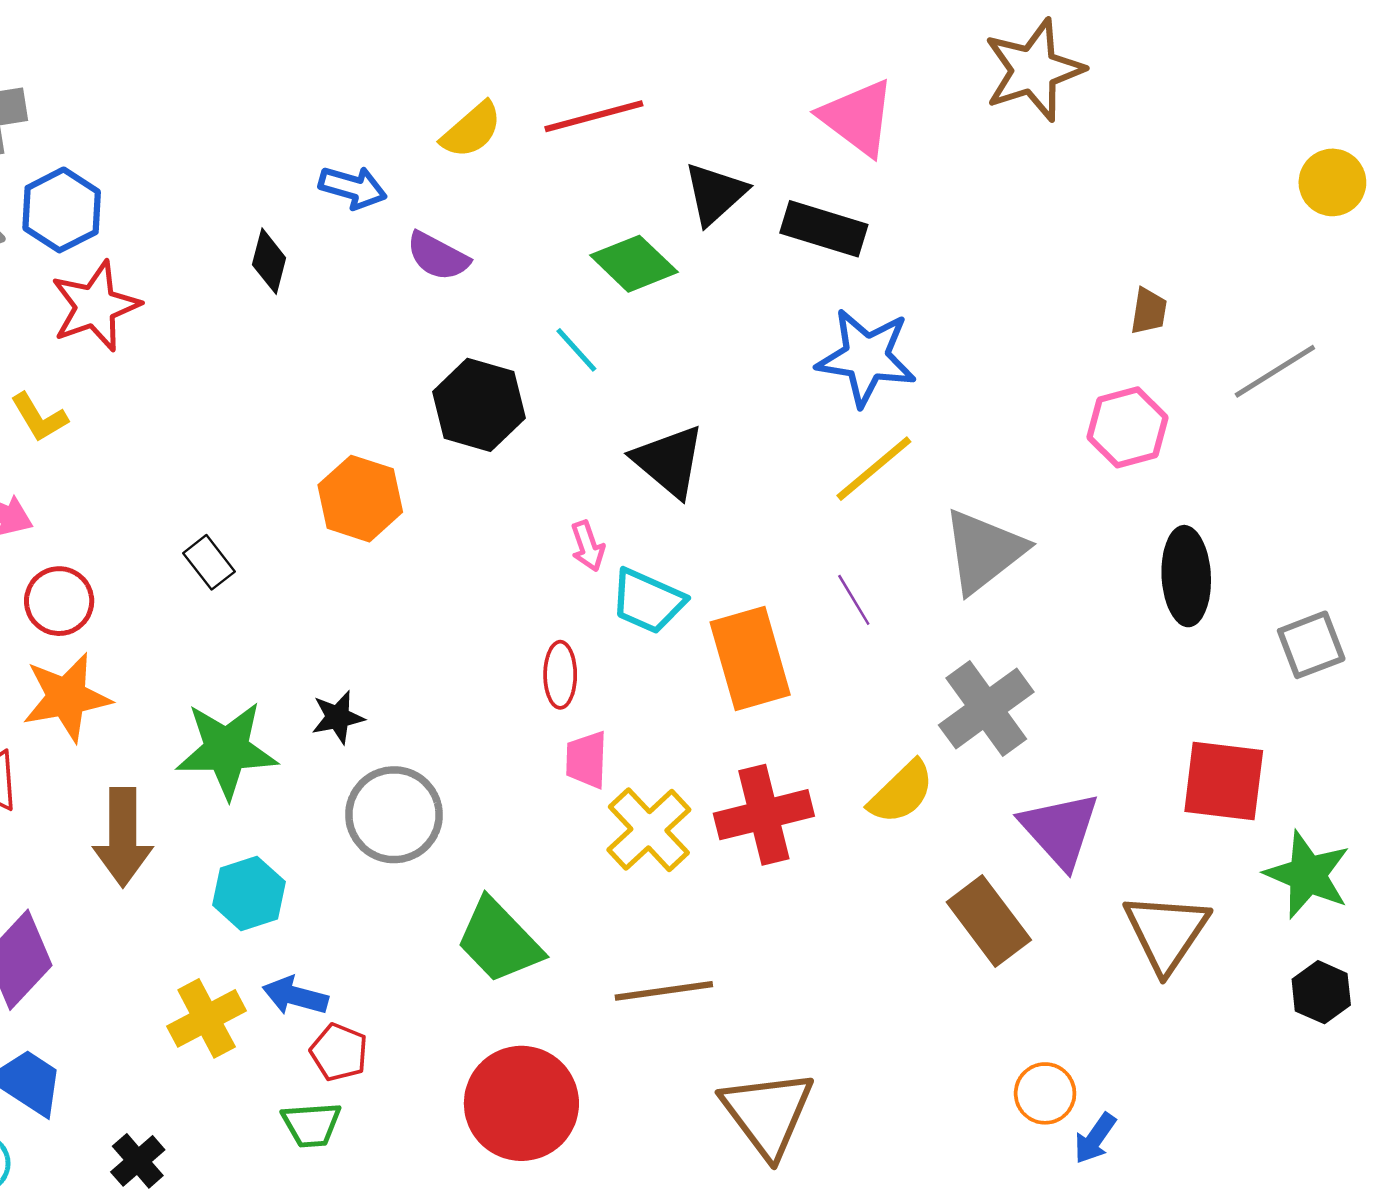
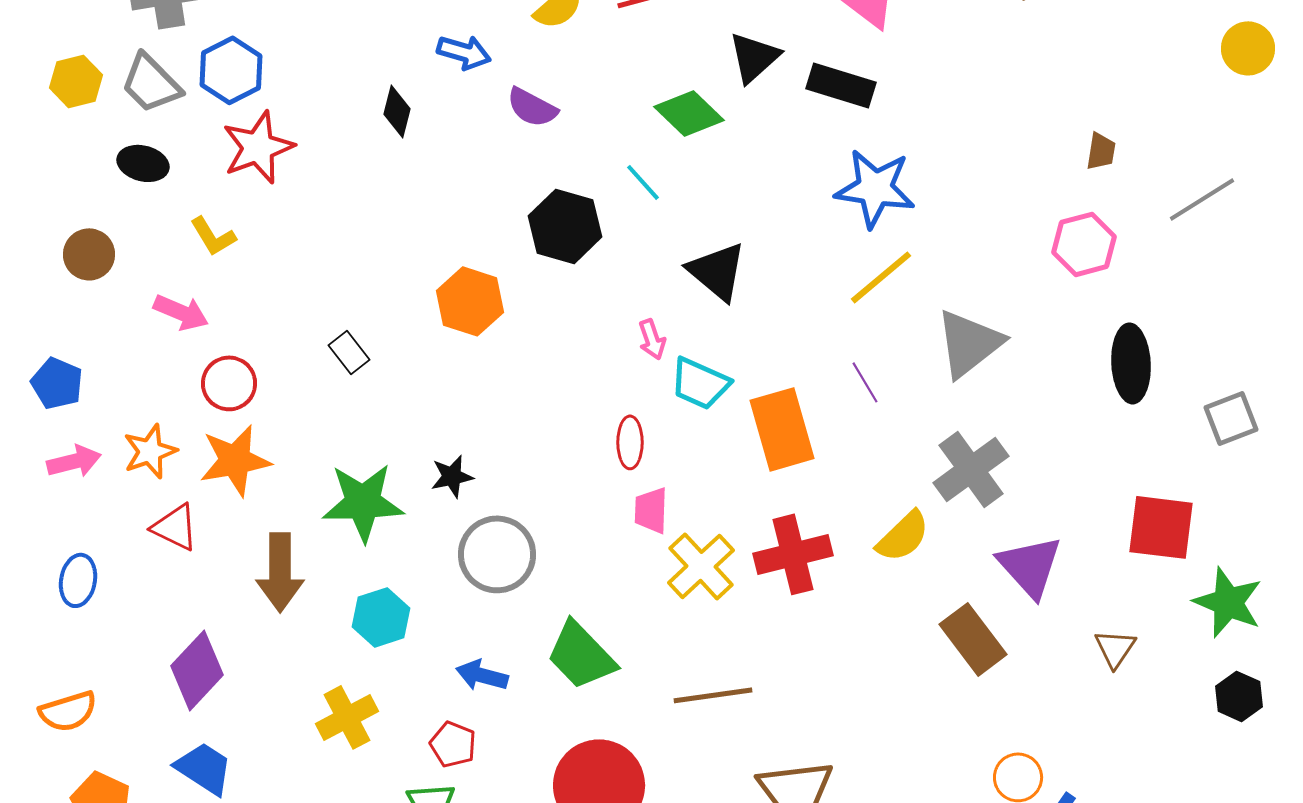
brown triangle: (1166, 932) -> (1115, 648), size x0.6
blue arrow: (295, 996) -> (482, 675), moved

